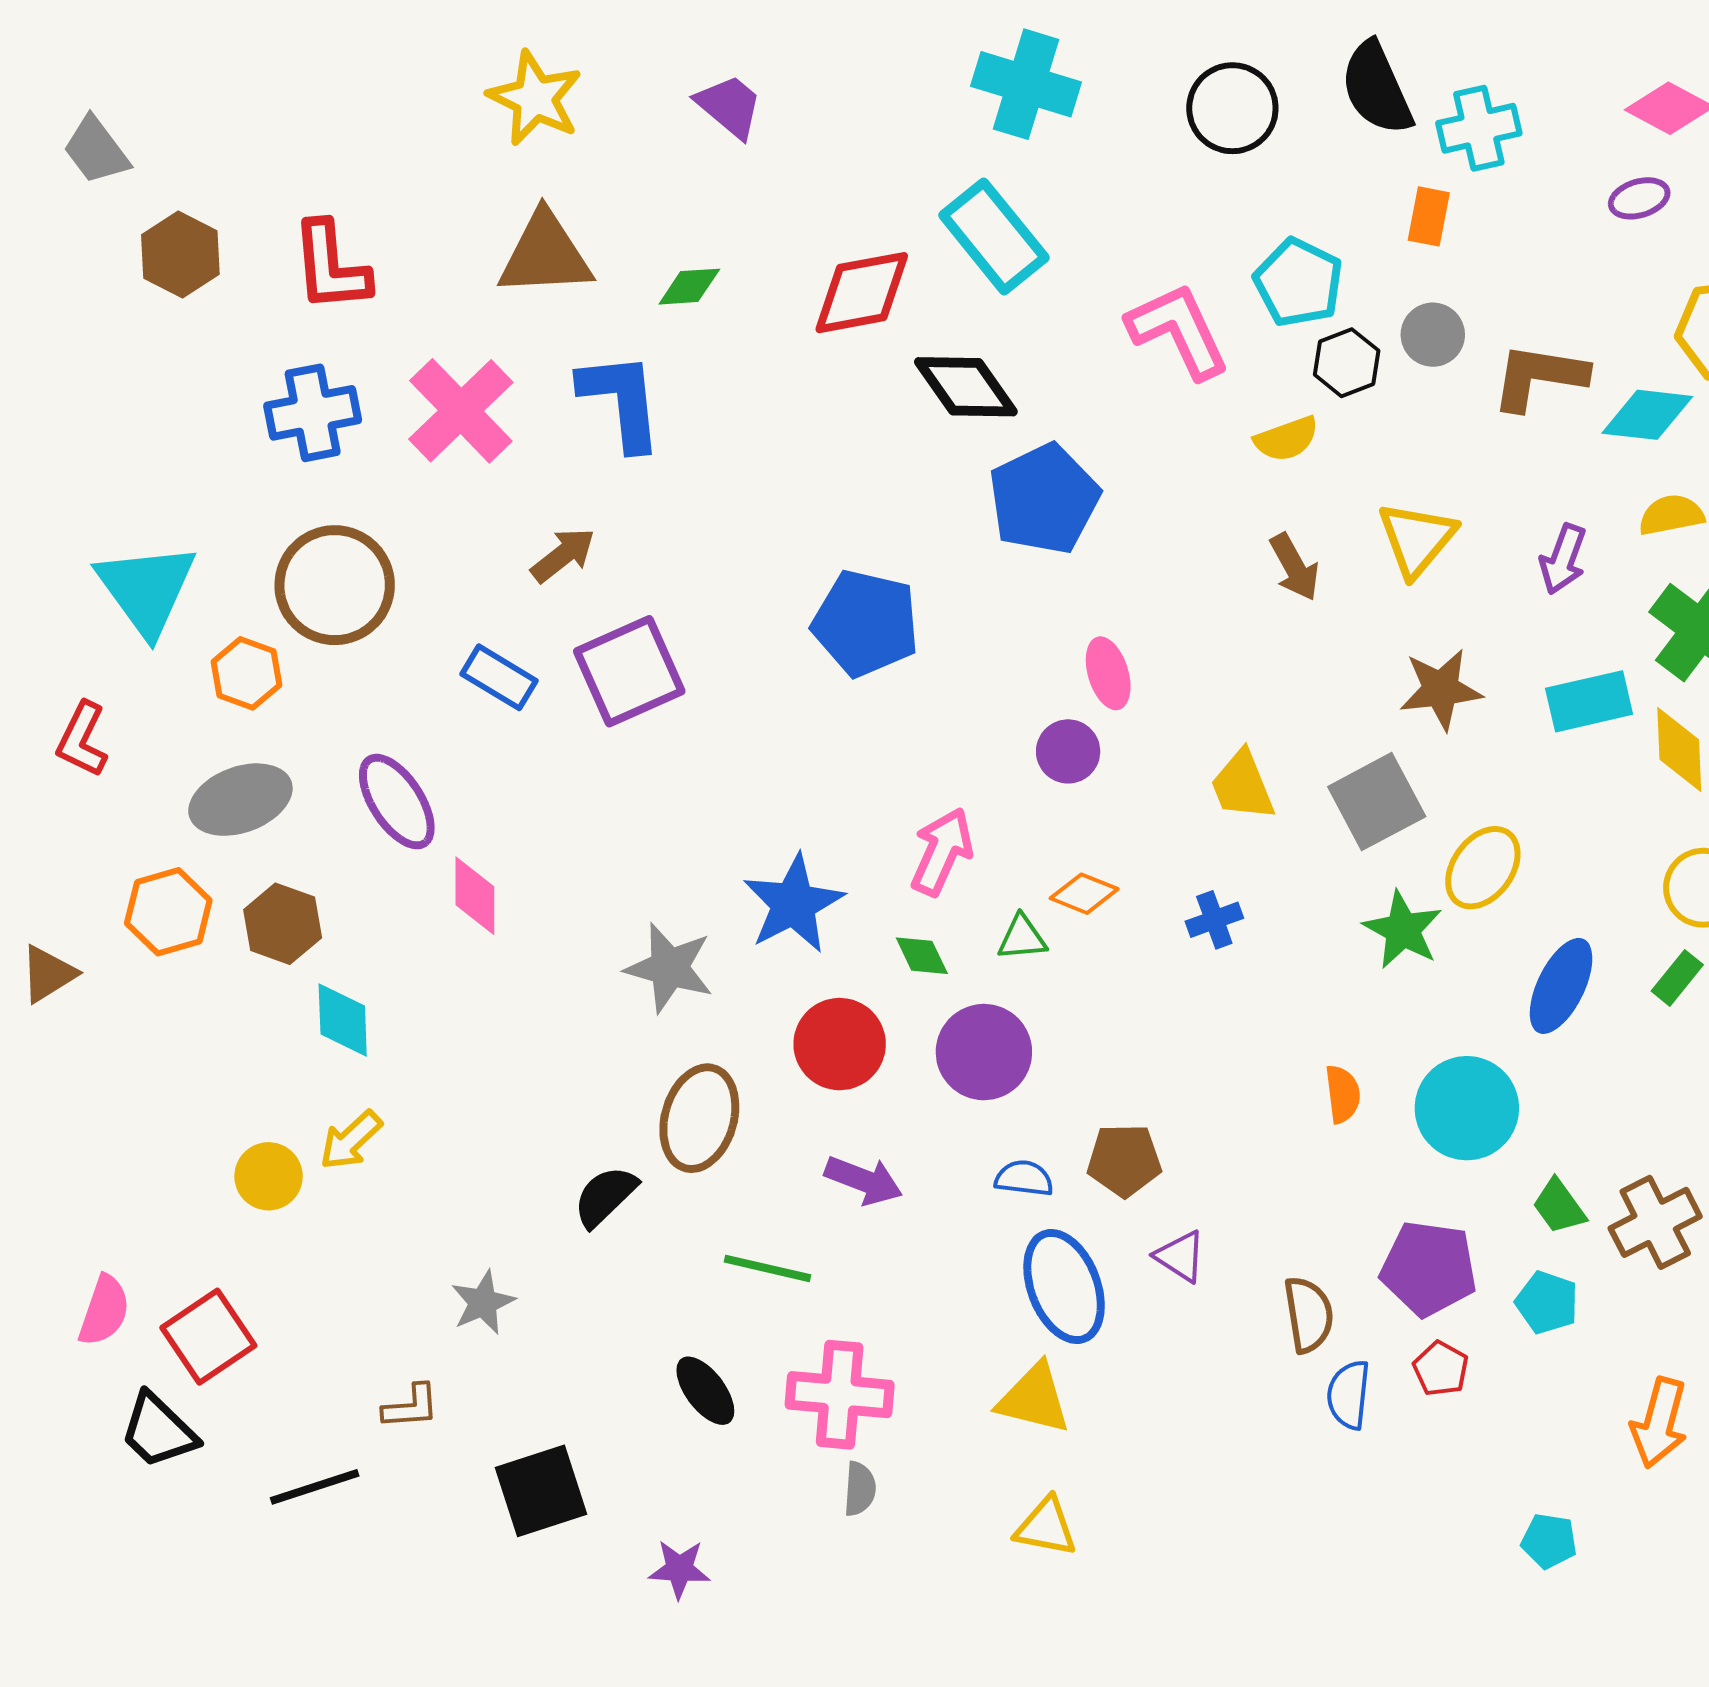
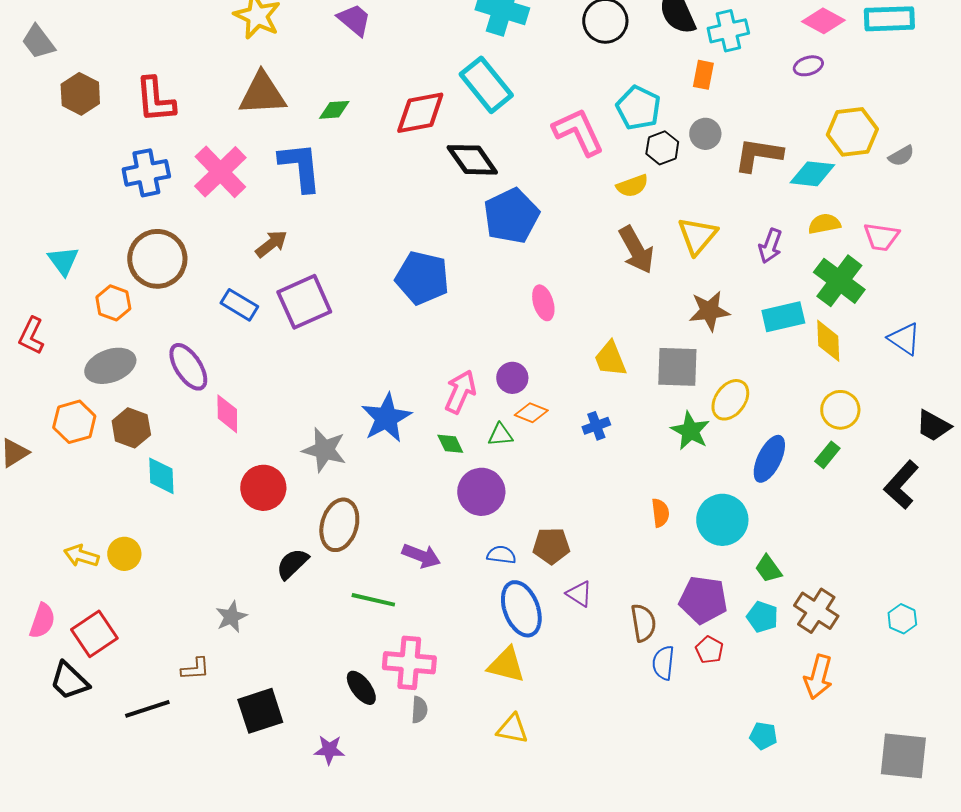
brown arrow: (1295, 567) -> (636, 250), size x1.4
cyan triangle: (146, 589) -> (63, 261), size x0.6
purple circle: (1068, 751) -> (512, 378), moved
gray square: (1377, 802) -> (677, 367), turned 30
red circle: (840, 1044) -> (263, 488), moved
yellow arrow: (351, 1140) -> (81, 556), moved, turned 60
brown cross: (1655, 1222) -> (816, 611), moved, turned -30
black ellipse: (705, 1391) -> (361, 688), moved

